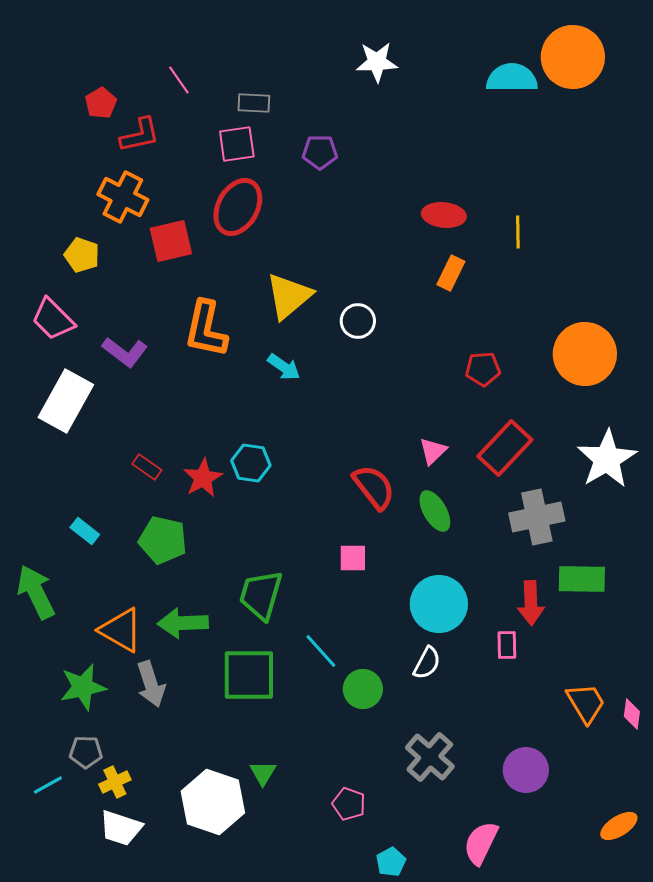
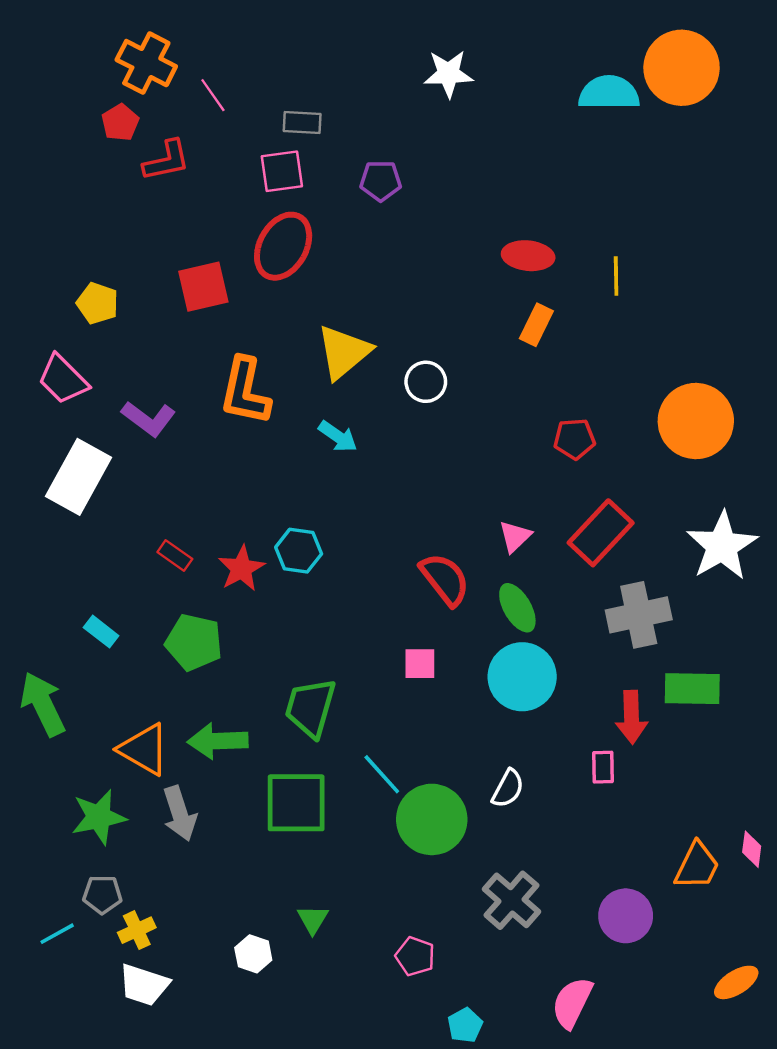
orange cross: (123, 197) -> (146, 63), moved
cyan circle: (439, 604) -> (522, 677), moved
green circle: (363, 689) -> (432, 819), size x1.5
orange trapezoid: (586, 703) -> (697, 866), moved, turned 57
white hexagon: (213, 802) -> (253, 954), size x0.5

